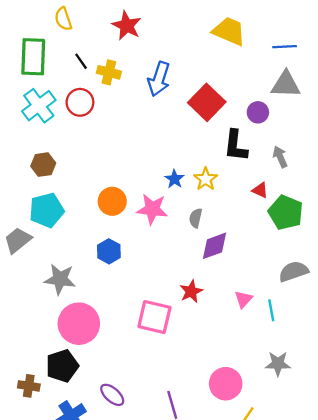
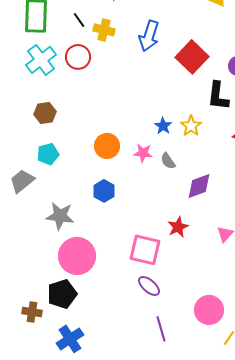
pink star: (152, 209) -> (143, 153), size x0.7
cyan pentagon: (47, 210) -> (48, 154), size x0.7
gray semicircle: (196, 218) -> (168, 161), moved, turned -48
purple ellipse: (112, 395) -> (149, 286), moved

